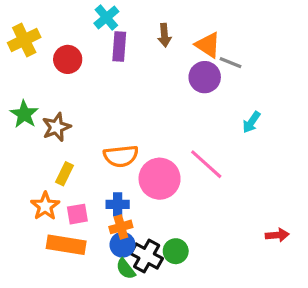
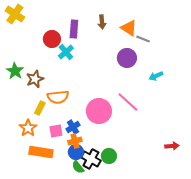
cyan cross: (106, 17) -> (66, 52), moved
yellow cross: (24, 40) -> (15, 14), moved, turned -30
red circle: (68, 59) -> (52, 39), moved
purple circle: (205, 77) -> (127, 58), moved
cyan arrow: (251, 122) -> (156, 76), turned 32
orange semicircle: (121, 156) -> (58, 97), moved
blue cross: (118, 204) -> (73, 127), turned -32
pink square: (77, 214) -> (56, 131), moved

